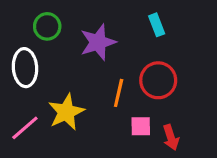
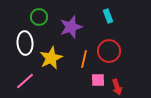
yellow star: (66, 112) -> (51, 58), moved

